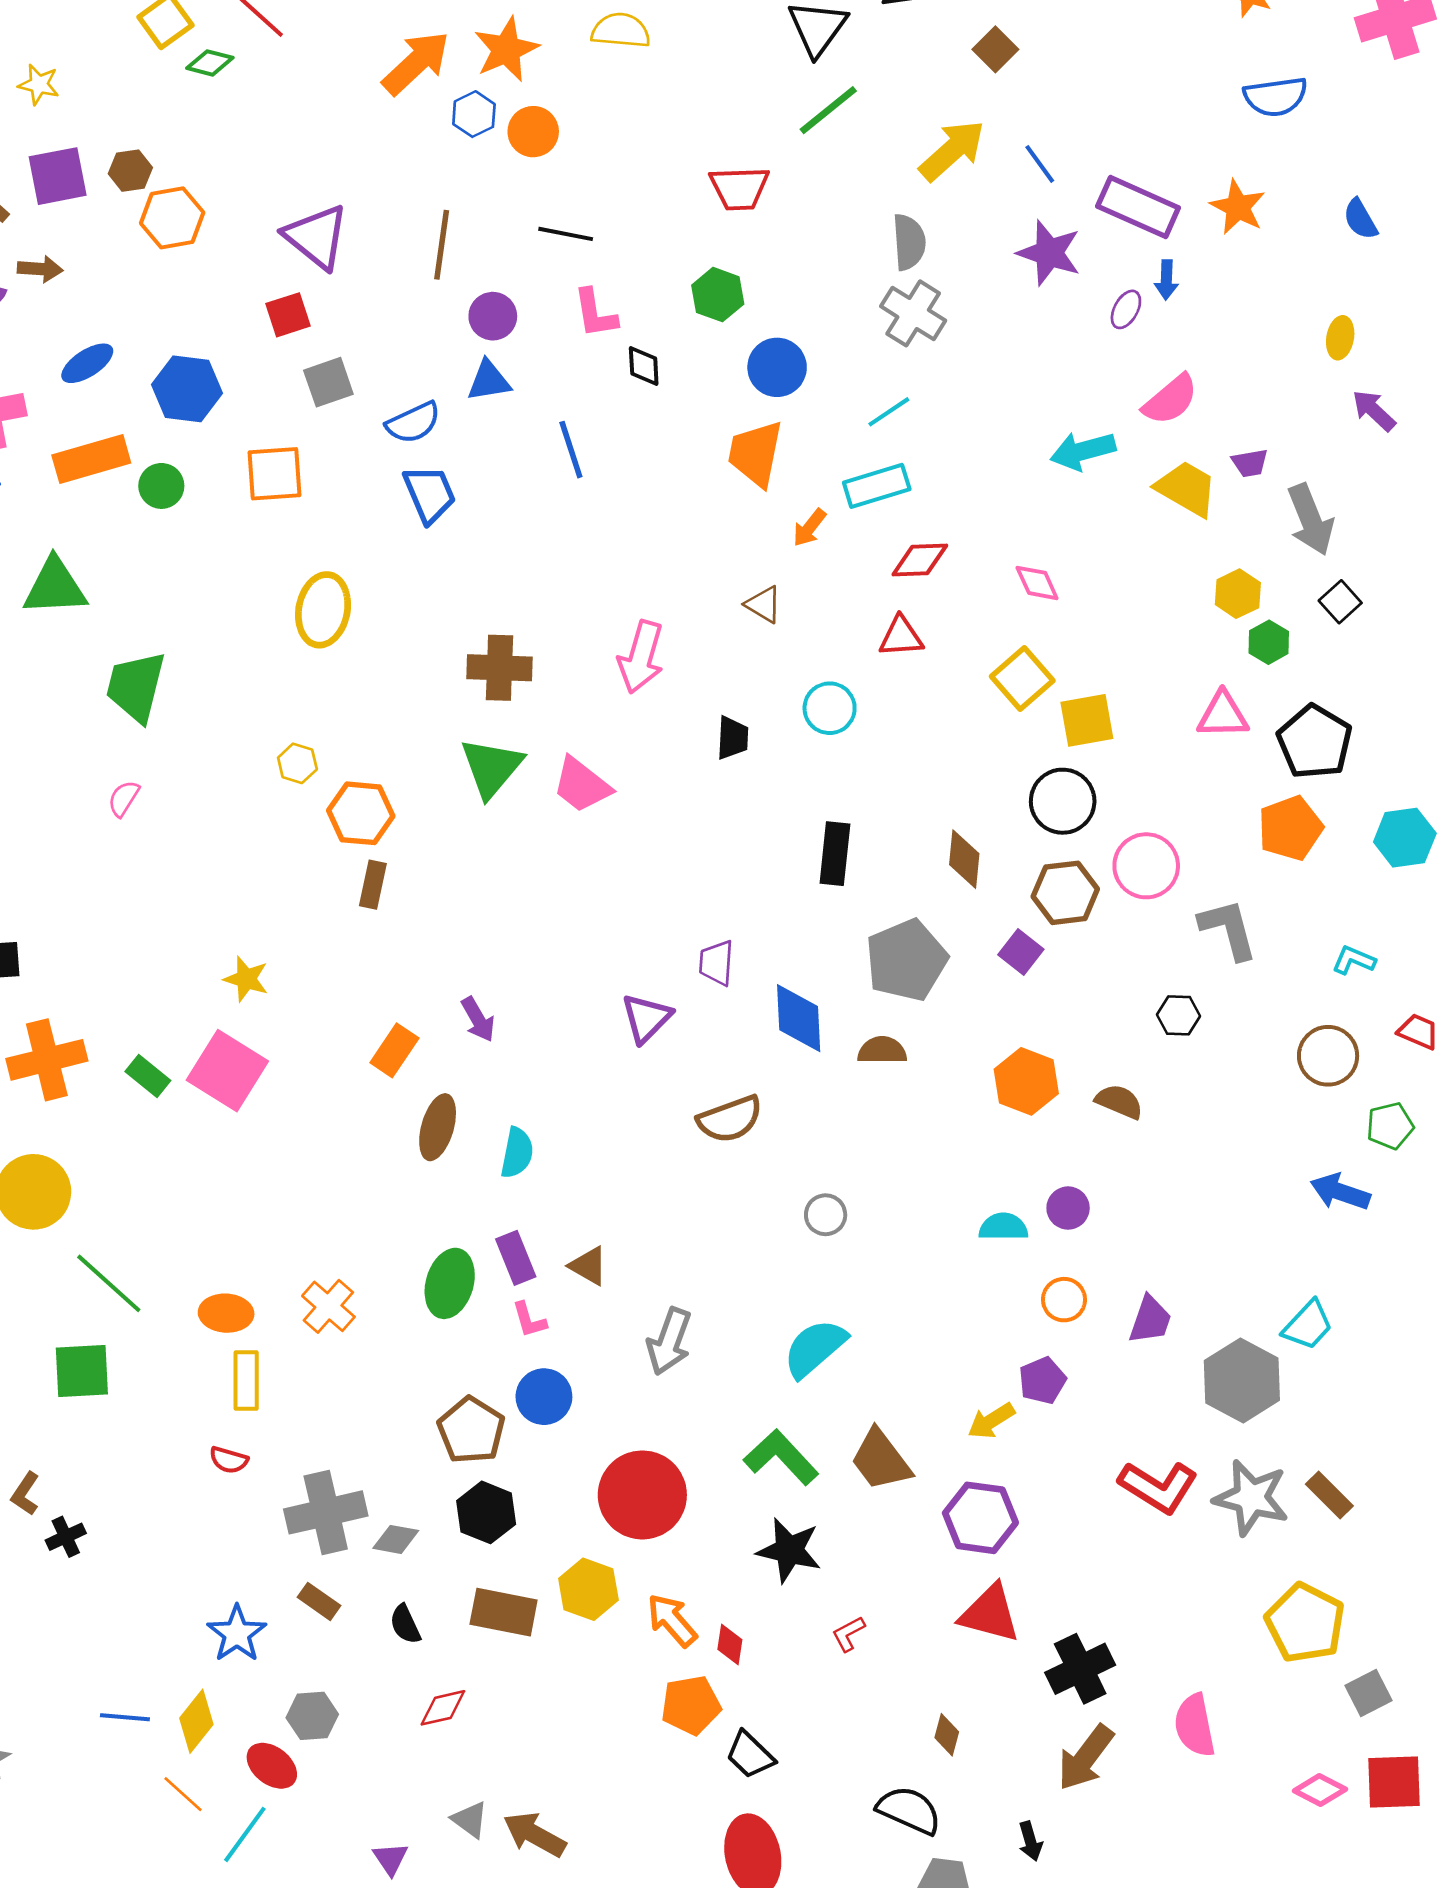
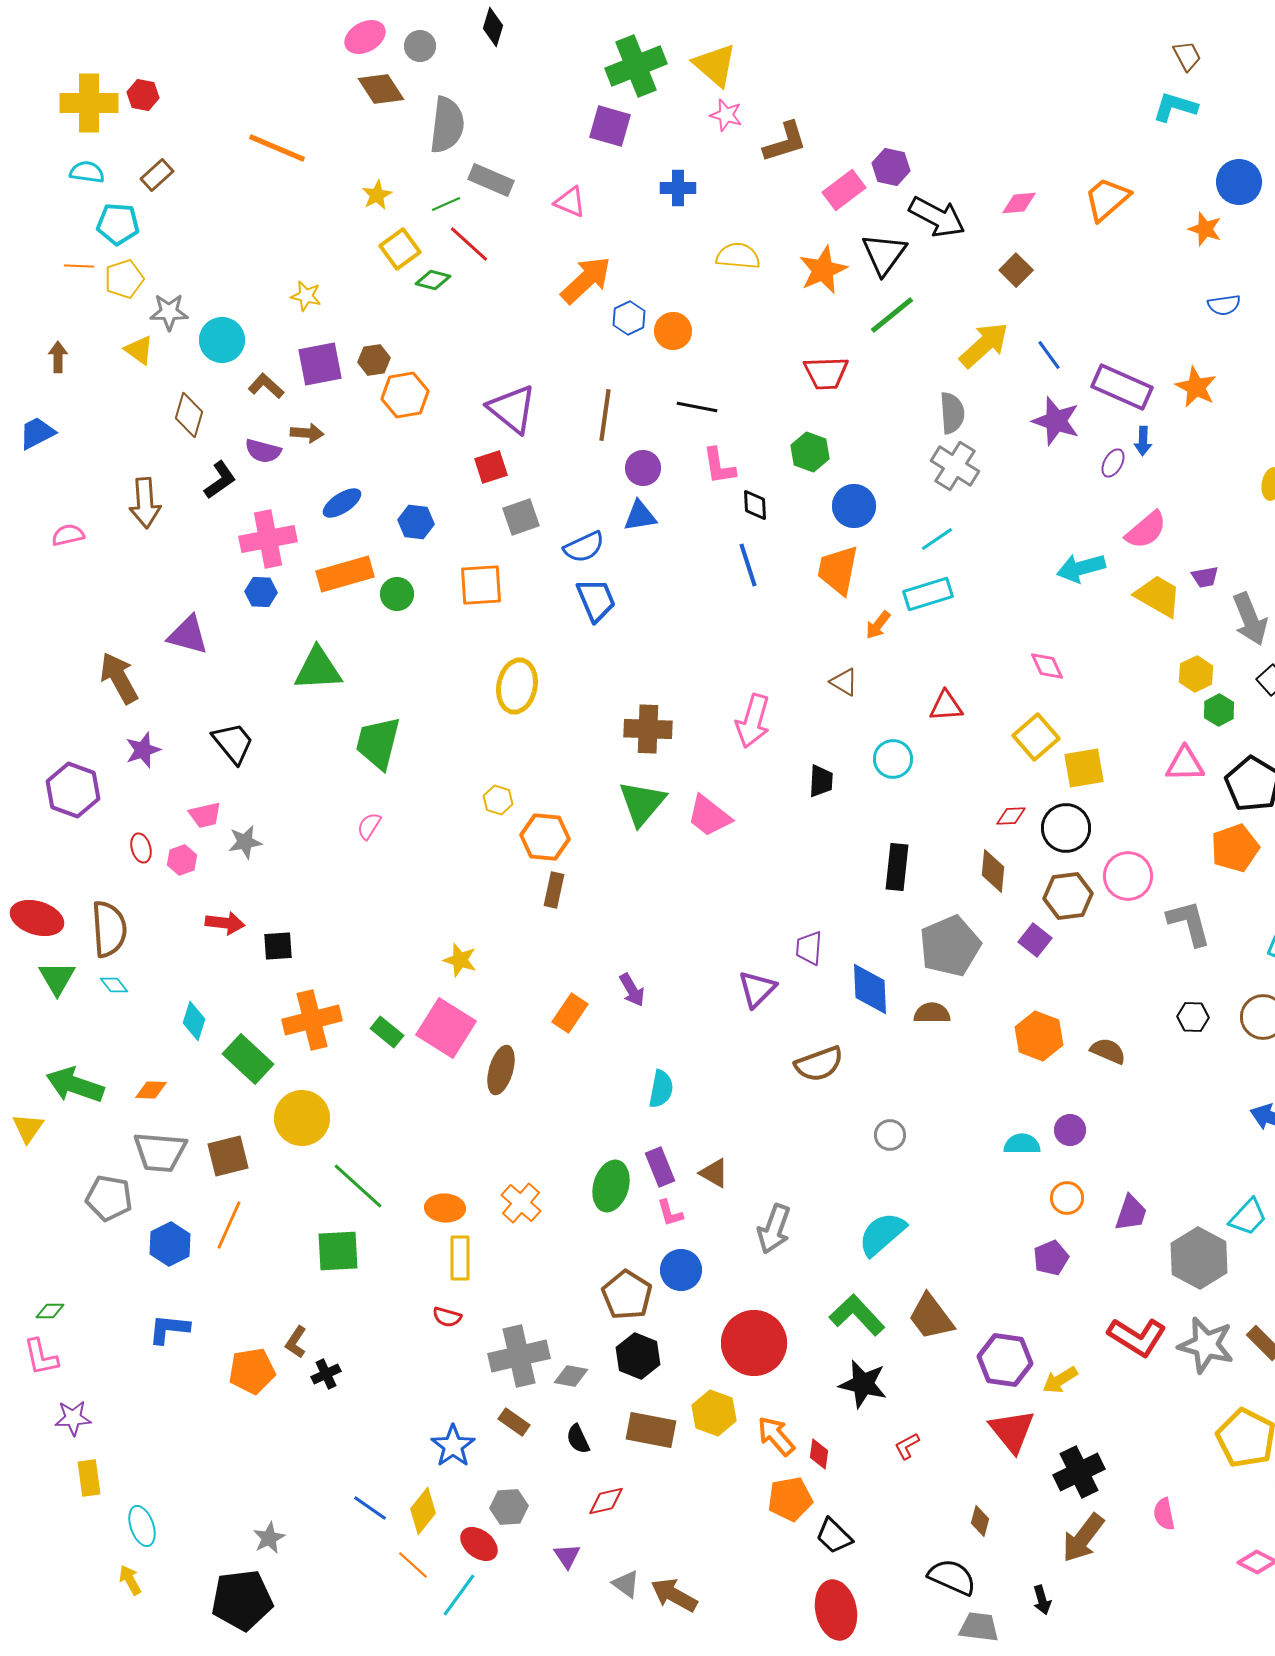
orange star: (506, 49) -> (823, 270), moved
blue semicircle: (1276, 97) -> (1224, 305), size x0.7
blue hexagon: (187, 389) -> (416, 522), size x0.7
blue line: (571, 450) -> (748, 565), moved
red diamond: (920, 560) -> (1011, 816), moved, size x0.7
black hexagon: (1179, 1015) -> (1193, 1017), moved
brown ellipse: (438, 1127) -> (501, 1070), moved
yellow arrow: (991, 1421) -> (1060, 1380), moved
red triangle: (990, 1614) -> (1012, 1431), turned 36
blue line: (125, 1717) -> (370, 1508), turned 30
pink semicircle: (1195, 1725) -> (1164, 1514), size x0.7
purple triangle: (390, 1859) -> (567, 1556), moved

